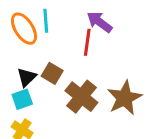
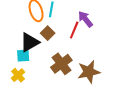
brown square: (52, 73) -> (48, 33), moved
black triangle: (27, 77) -> (30, 42), size x1.5

